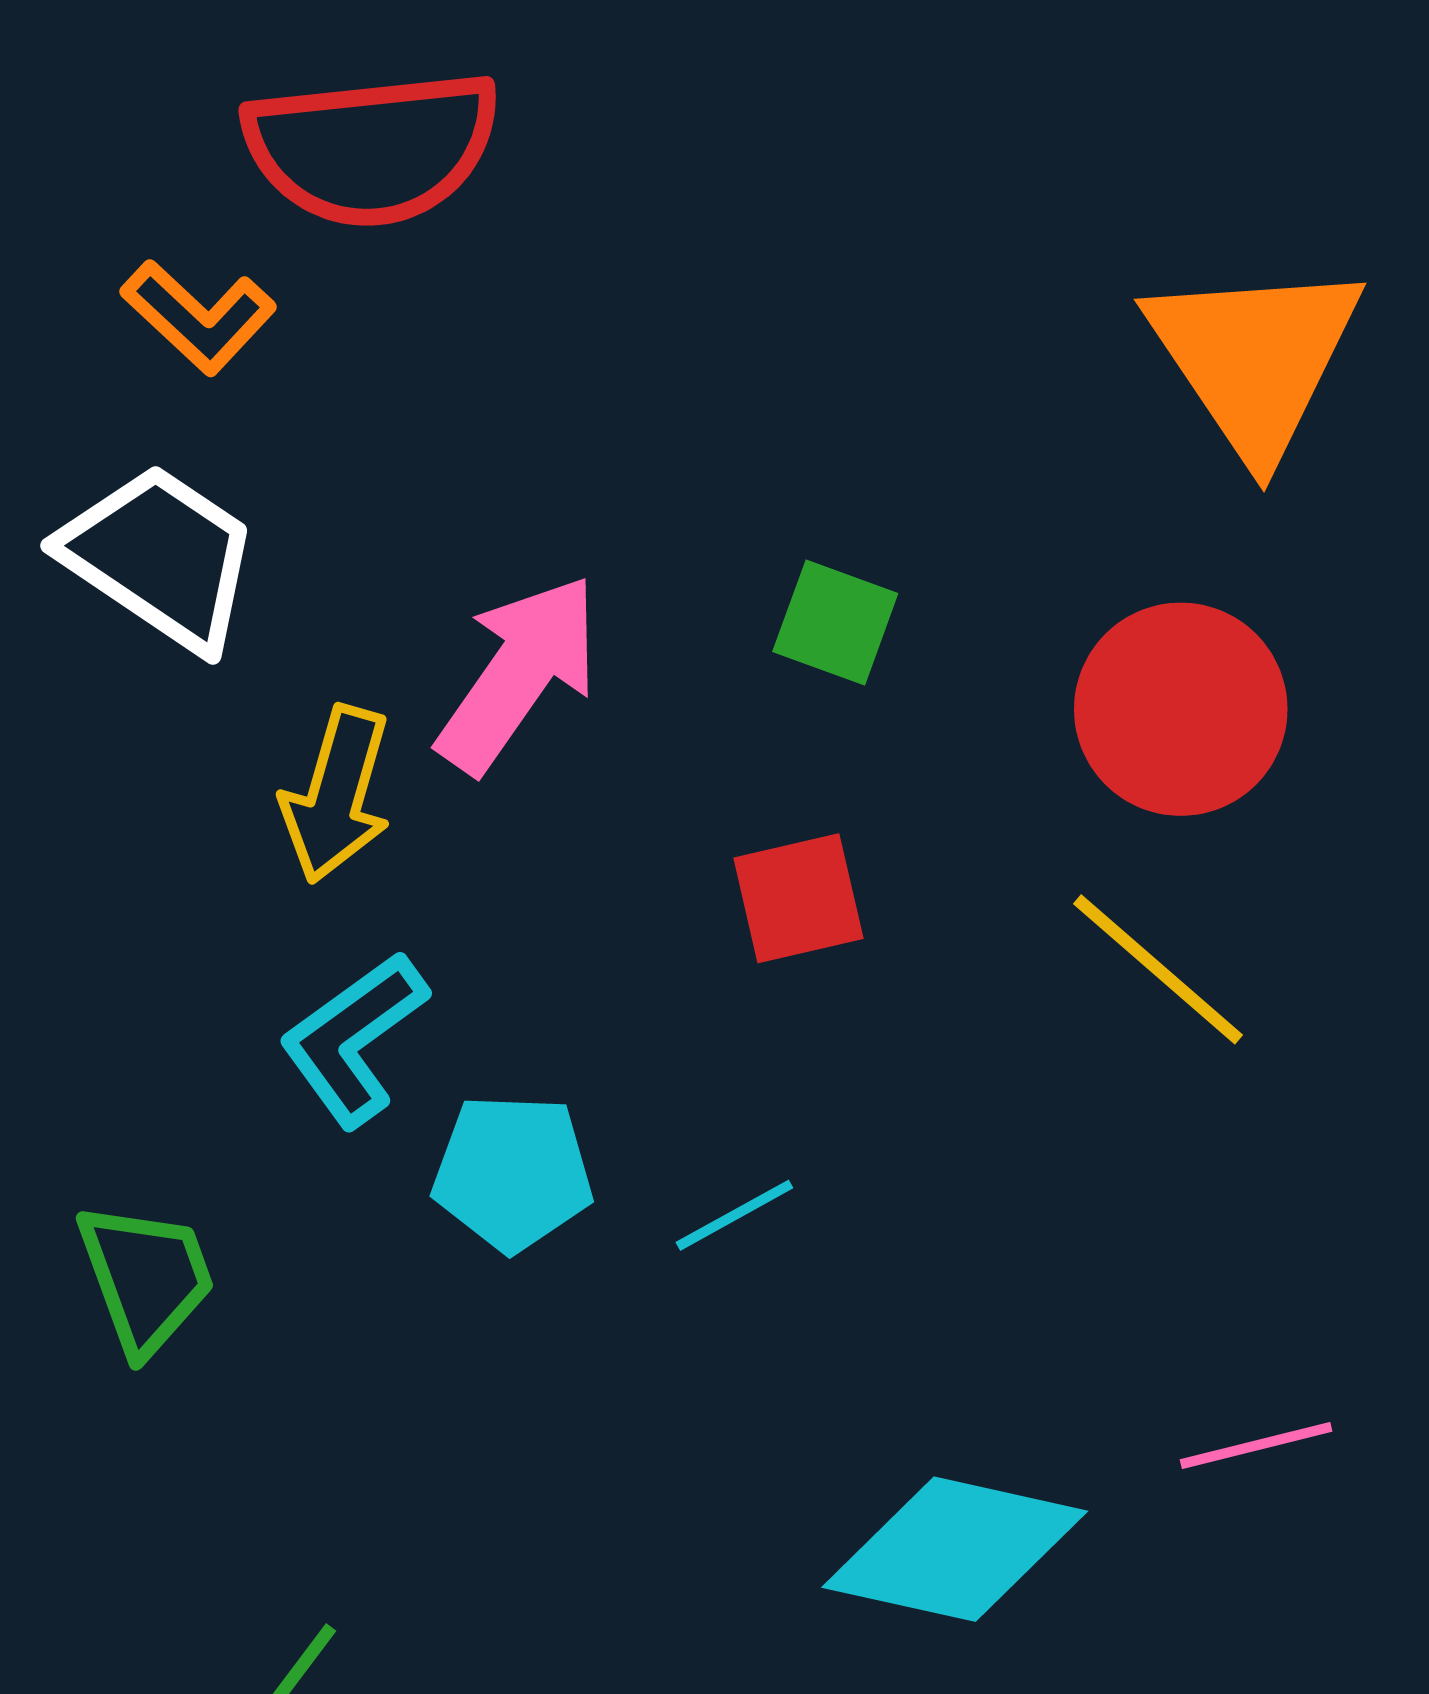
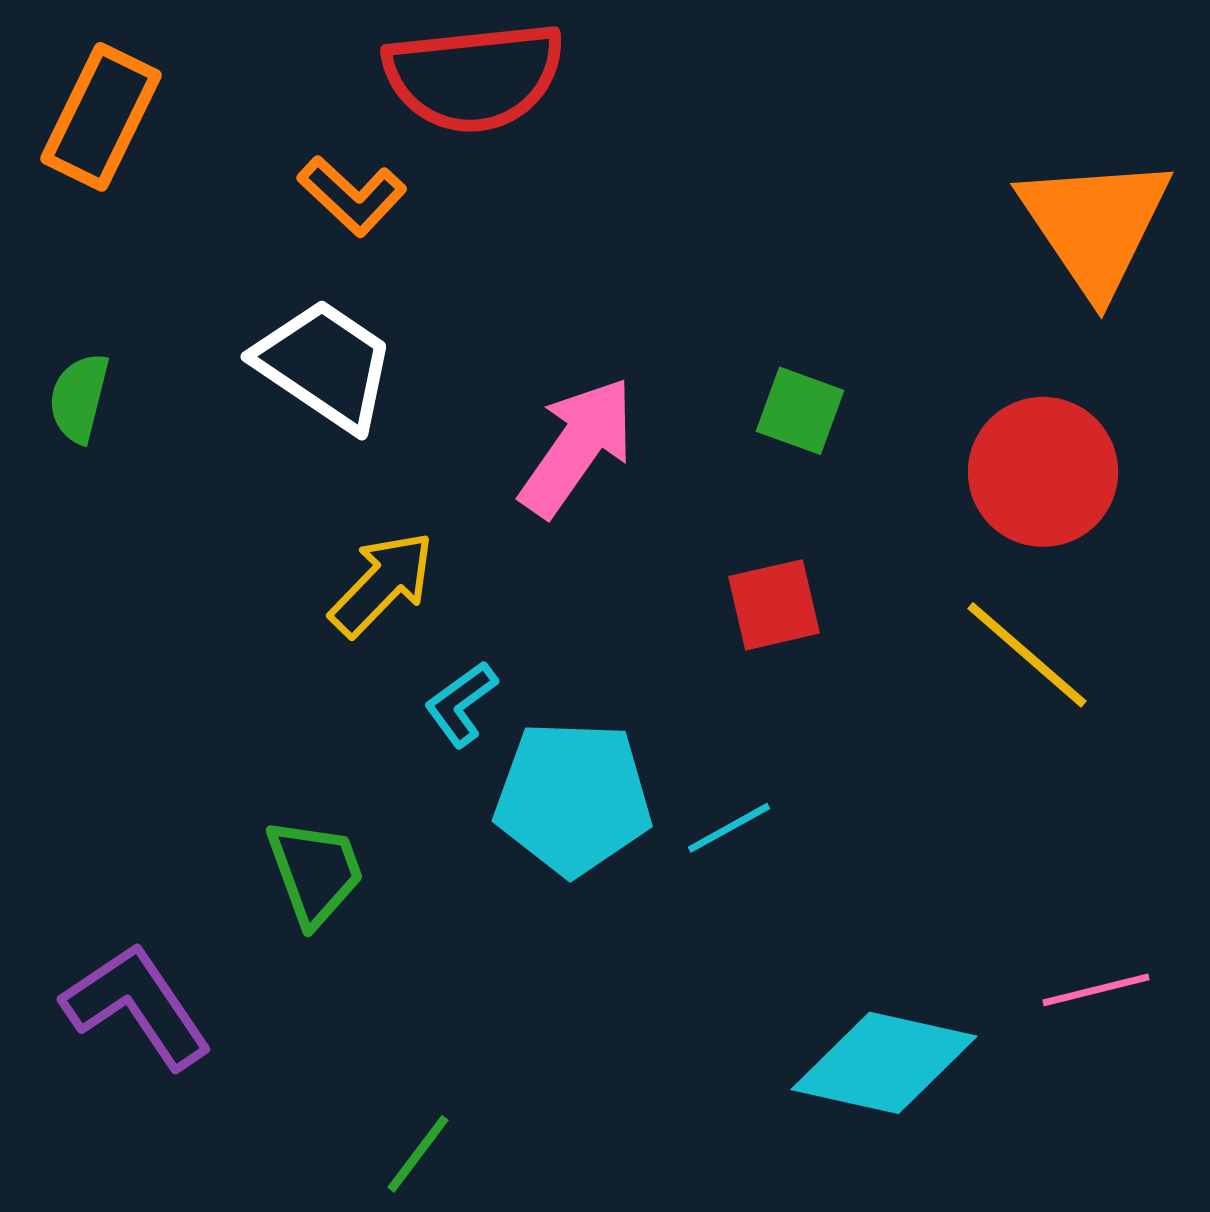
yellow arrow: (336, 795) -> (382, 584), moved, turned -152
cyan L-shape: (354, 1039) -> (461, 704), size x0.7
cyan pentagon: (513, 1173) -> (573, 798), size x1.4

